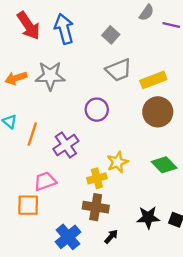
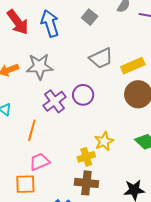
gray square: (111, 35) -> (90, 17), moved
orange line: (32, 134) -> (32, 130), moved
purple cross: (66, 145) -> (54, 101), moved

